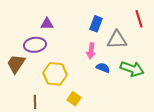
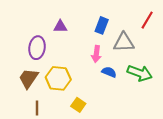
red line: (139, 19) -> (147, 20), turned 48
purple triangle: (47, 24) -> (60, 26), moved
purple ellipse: (35, 45) -> (37, 48), turned -75
brown trapezoid: (16, 64) -> (29, 78), moved

